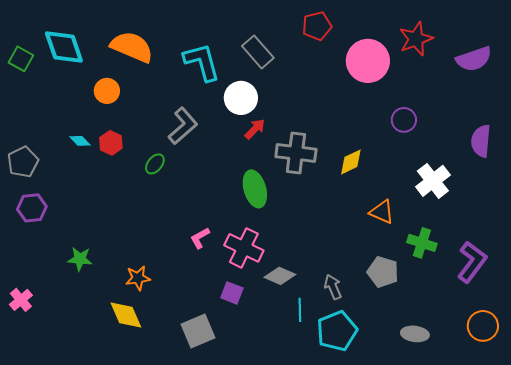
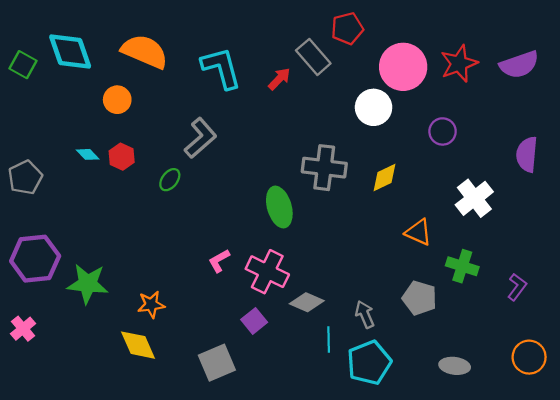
red star: (416, 39) -> (459, 64), moved
gray rectangle: (258, 52) -> (313, 57), moved
white circle: (241, 98) -> (374, 107), moved
red arrow: (255, 129) -> (279, 79), moved
purple hexagon: (32, 208) -> (35, 259), moved, size x1.5
green star: (80, 259) -> (88, 284), size x1.5
purple L-shape: (472, 262) -> (517, 287), size x0.6
purple square: (232, 293) -> (254, 321), turned 30

